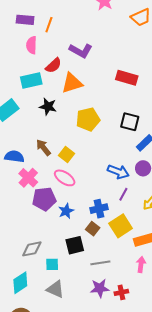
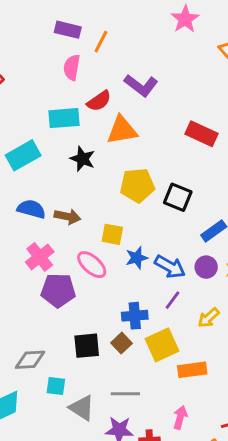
black square: (130, 122) -> (178, 197), moved
brown arrow: (43, 148) -> (68, 217), turned 132
yellow square: (66, 154) -> (112, 234), moved, turned -35
blue semicircle: (14, 156) -> (31, 209), moved
blue star: (66, 211) -> (137, 258), moved
black square: (75, 245) -> (87, 346), moved
pink arrow: (141, 265) -> (180, 417), moved
gray triangle: (55, 289) -> (82, 408), moved

